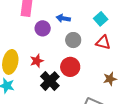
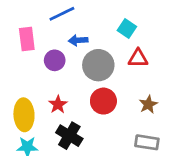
gray circle: (73, 40) -> (98, 65), size x1.5
brown star: (110, 79) -> (148, 104), moved
black cross: (50, 81) -> (69, 136), moved

